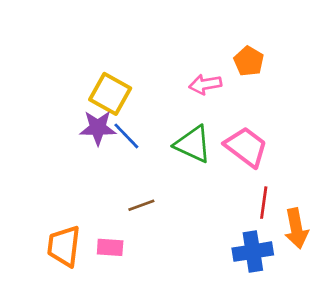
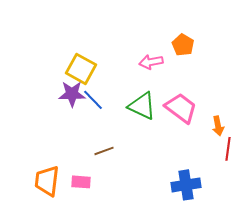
red line: (264, 203) -> (228, 149), moved
orange arrow: (296, 228) -> (218, 126), moved, size x0.7

